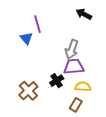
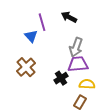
black arrow: (84, 14) -> (69, 17), moved
brown cross: (28, 91) -> (26, 67), moved

